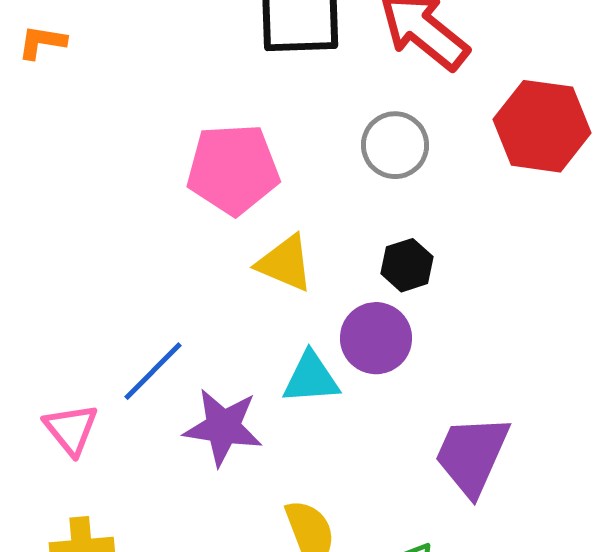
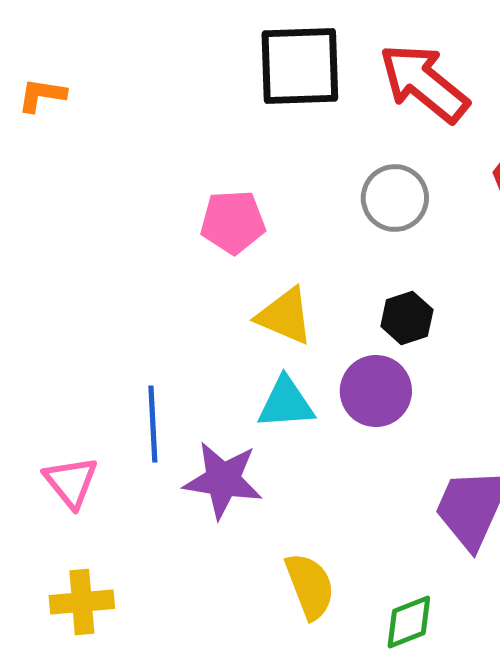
pink pentagon: (233, 169) -> (233, 222), size x0.7
blue line: (153, 371) -> (153, 424), turned -48
cyan triangle: (311, 378) -> (286, 403), moved

